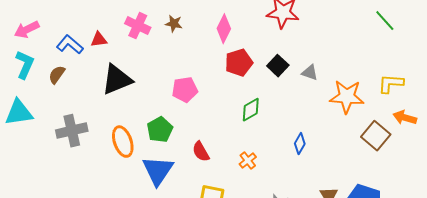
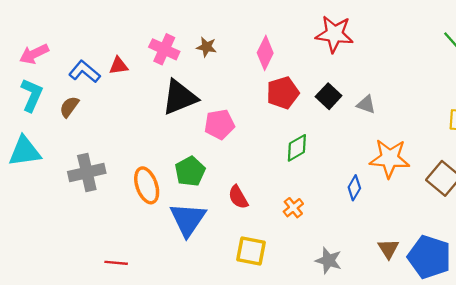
black triangle: (117, 80) -> (180, 97), moved
orange star: (347, 97) -> (390, 158), moved

